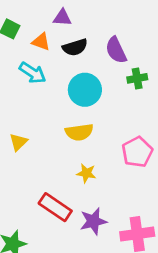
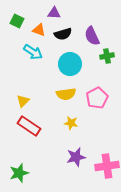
pink pentagon: (137, 152) -> (97, 98), moved
red rectangle: (55, 207) -> (29, 126), moved

